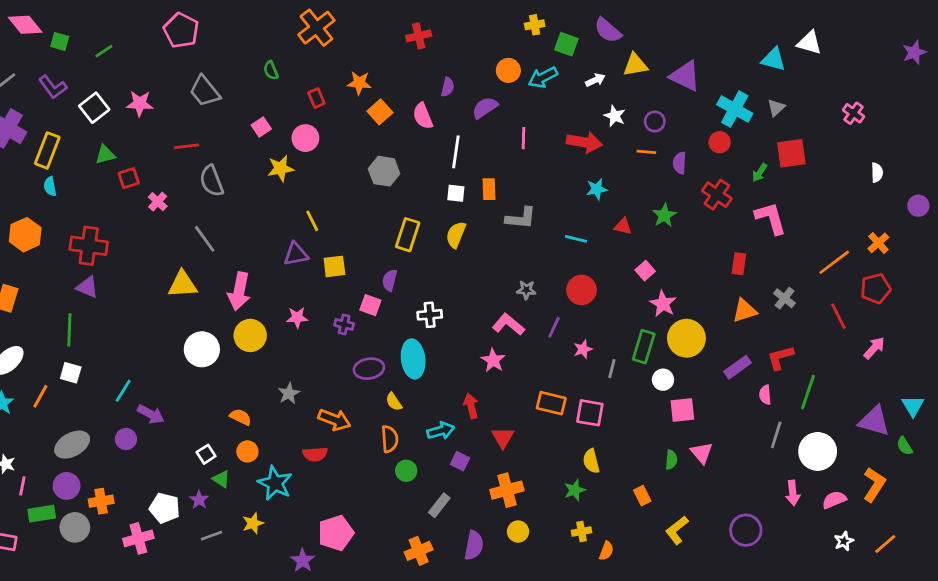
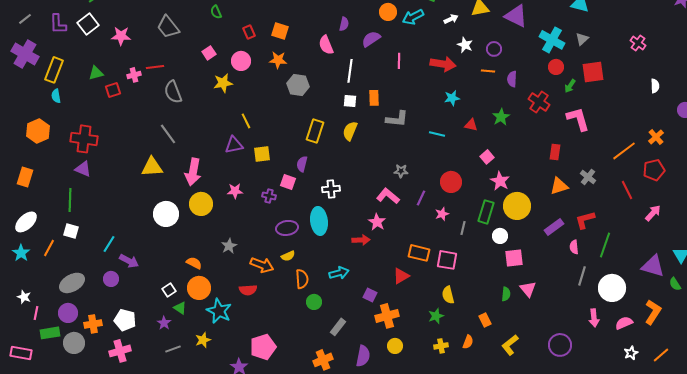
orange star: (359, 83) -> (278, 60), moved
purple L-shape: (53, 87) -> (58, 24), turned 35
white square: (94, 108) -> (88, 24), moved
orange square: (380, 112) -> (280, 31), moved, turned -30
red circle: (720, 142) -> (556, 67), moved
pink cross: (158, 202) -> (134, 75), moved, turned 32
red circle: (582, 290) -> (451, 182), moved
yellow semicircle: (394, 402) -> (288, 256), moved, turned -80
red arrow: (471, 406) -> (361, 240), moved, turned 102
red triangle: (503, 438) -> (401, 276), moved, turned 30
orange circle: (247, 451) -> (199, 288), size x1.5
purple square: (460, 461) -> (370, 295), moved
white pentagon: (165, 508) -> (125, 320), moved
orange semicircle: (606, 551) -> (468, 342), moved

